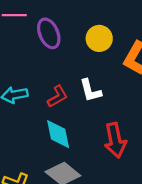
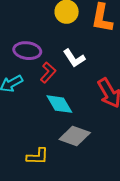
purple ellipse: (49, 33) -> (27, 51), moved, turned -40

